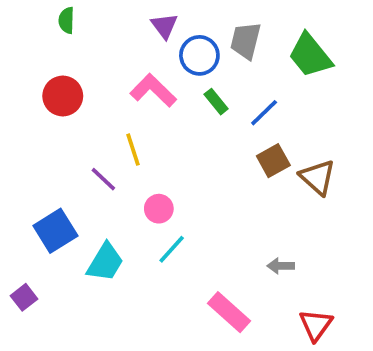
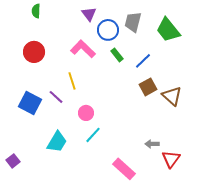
blue square: (55, 231) -> (30, 103), moved, turned -30
red triangle: (316, 325) -> (171, 159), moved

